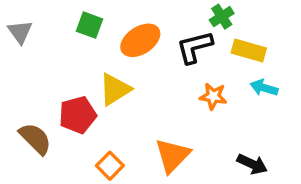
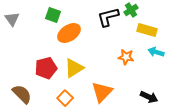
orange ellipse: (140, 40) -> (69, 33), moved
black L-shape: (195, 47) -> (108, 17), moved
yellow triangle: (115, 89) -> (74, 68), moved
brown semicircle: (35, 139) -> (22, 94), moved

